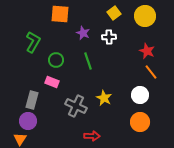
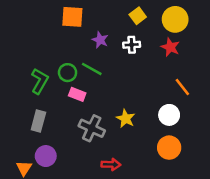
green L-shape: (33, 42) -> (40, 81), moved
red star: (147, 51) -> (170, 47), moved
green line: (88, 61) -> (92, 69), moved, turned -42
pink rectangle: (52, 82) -> (77, 94), moved
purple circle: (28, 121) -> (46, 156), moved

